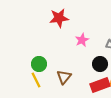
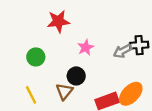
green circle: (39, 64) -> (36, 57), moved
black circle: (100, 64) -> (76, 76), moved

